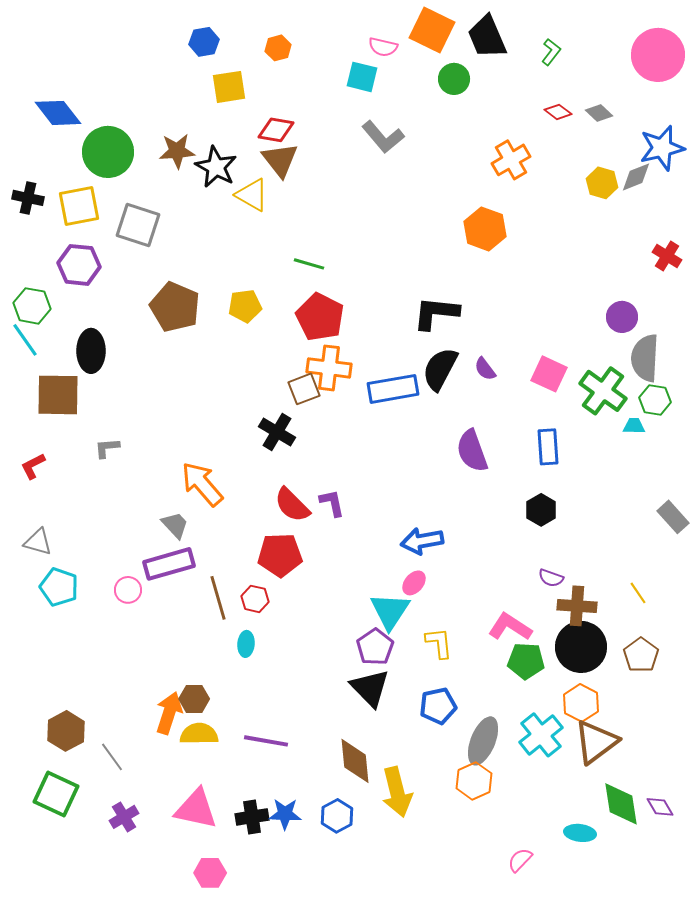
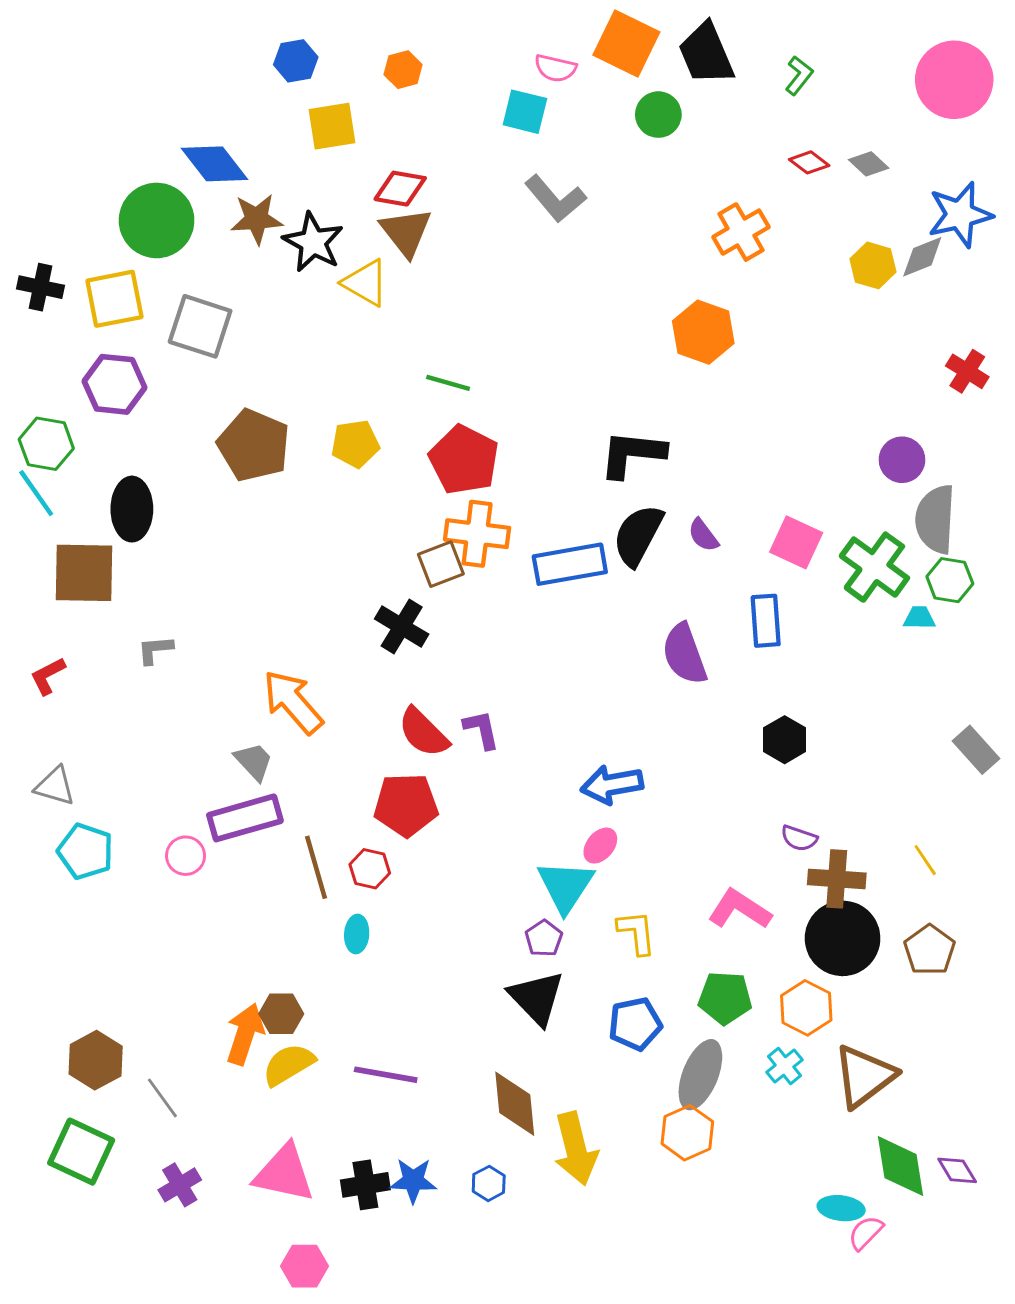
blue diamond: (58, 113) -> (215, 164), moved
blue rectangle: (548, 447) -> (766, 621), moved
purple pentagon: (375, 647) -> (544, 938), size x0.7
green pentagon: (526, 661) -> (725, 998), moved
orange hexagon: (581, 703) -> (806, 1008), moved
yellow semicircle: (199, 734) -> (289, 1065), turned -30
cyan cross: (541, 735) -> (785, 1066), size x0.6
blue hexagon: (337, 816) -> (489, 1183), size x0.7
pink semicircle: (520, 860) -> (866, 1233), moved

